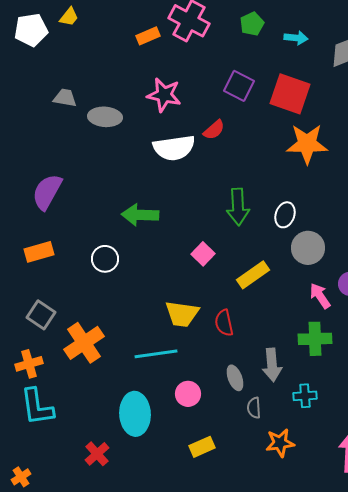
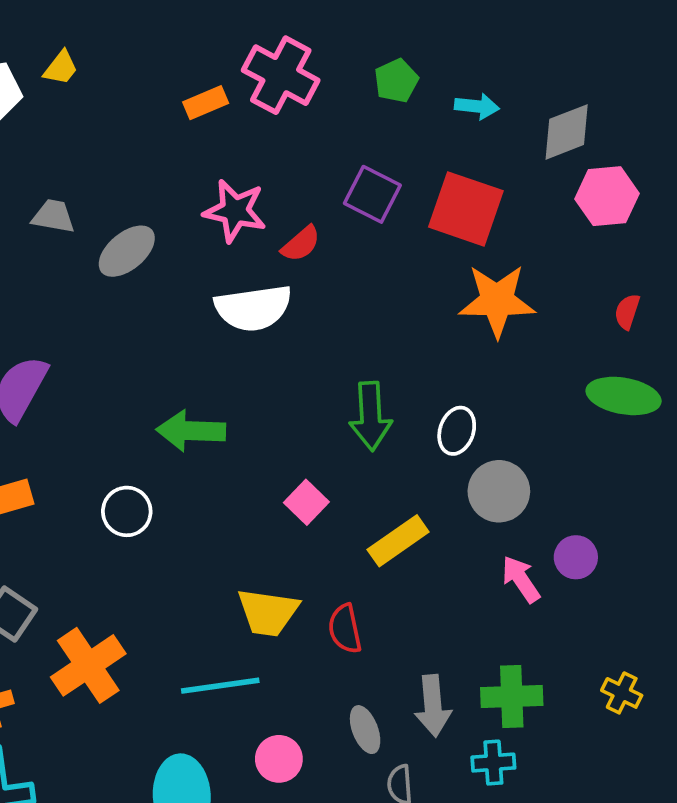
gray ellipse: (105, 117) -> (127, 251), turned -44
red semicircle: (214, 130) -> (301, 244), moved
green cross: (315, 339) -> (512, 697), moved

